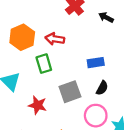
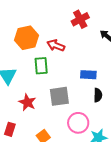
black semicircle: (102, 88) -> (98, 95), moved, turned -40

